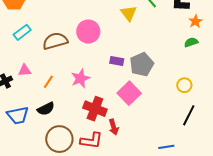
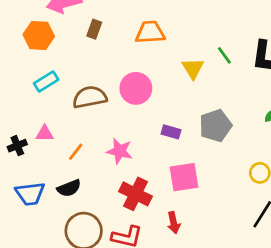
gray pentagon: (142, 64) -> (216, 126), moved
pink star: (80, 78) -> (120, 151), turned 30
pink square: (129, 93) -> (184, 177), turned 30
red arrow: (114, 127) -> (174, 223), moved

